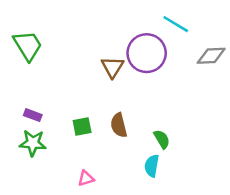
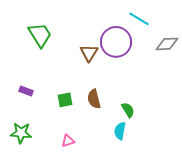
green trapezoid: (28, 46) -> (40, 35), moved
green star: (33, 143) -> (21, 133), moved

